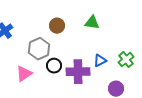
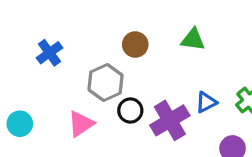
purple cross: (78, 72) -> (170, 120), turned -30

